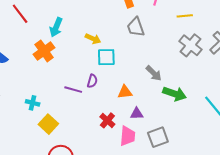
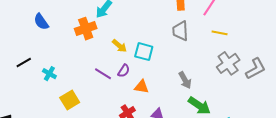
yellow line: (185, 16) -> (220, 33), moved
yellow arrow: (93, 39) -> (119, 46), moved
orange triangle: (125, 92) -> (142, 87), moved
cyan cross: (33, 103) -> (49, 74), moved

